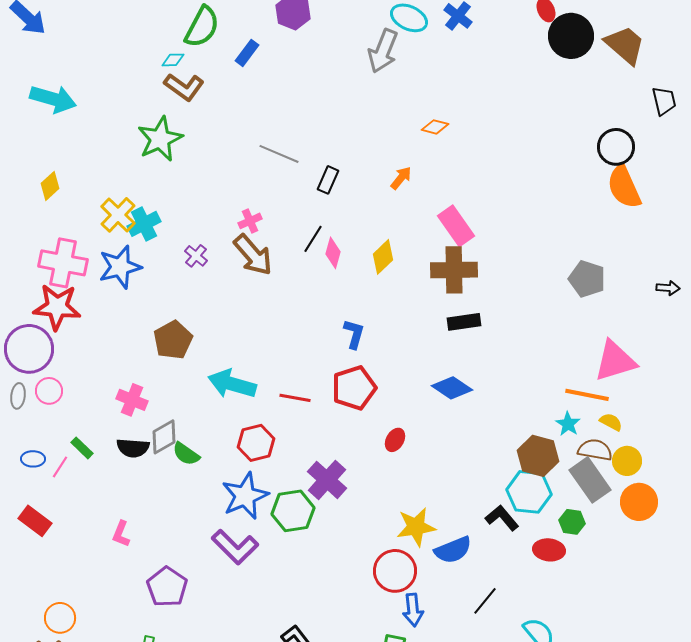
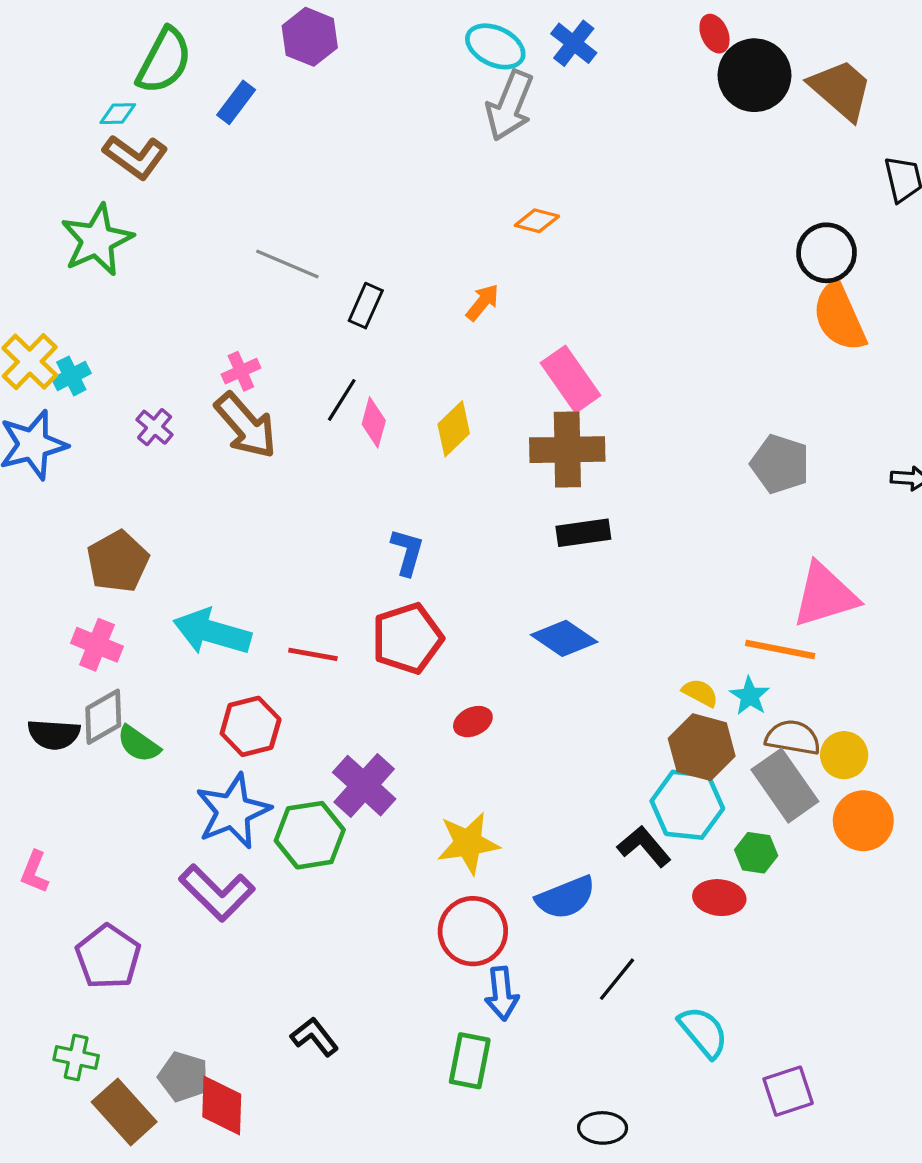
gray arrow: (383, 51) -> (510, 106), moved
cyan cross: (144, 224) -> (71, 376), size x0.7
pink cross: (132, 400) -> (97, 645), moved
yellow semicircle: (611, 422) -> (700, 693), moved
red ellipse: (395, 440) -> (473, 722), turned 35
yellow star: (416, 527) -> (468, 843), moved

